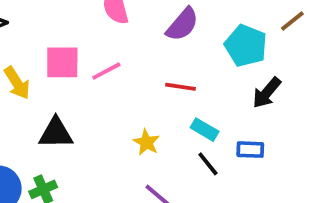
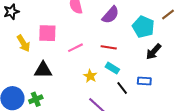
pink line: (106, 71) -> (75, 48), moved
cyan rectangle: (205, 130) -> (112, 68), moved

